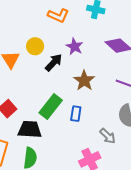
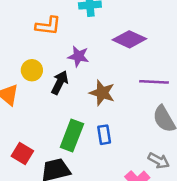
gray arrow: (108, 136) -> (159, 161), moved

